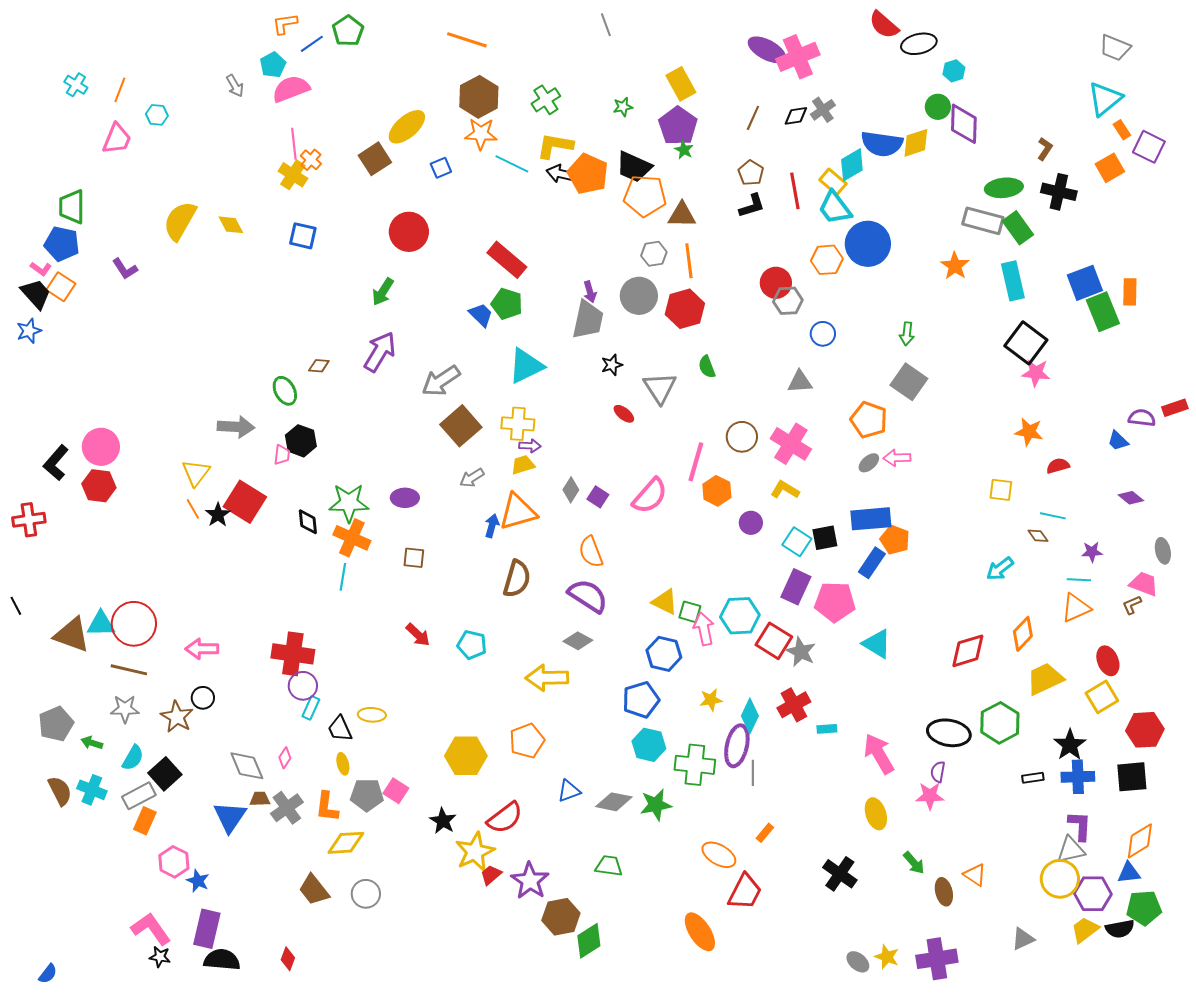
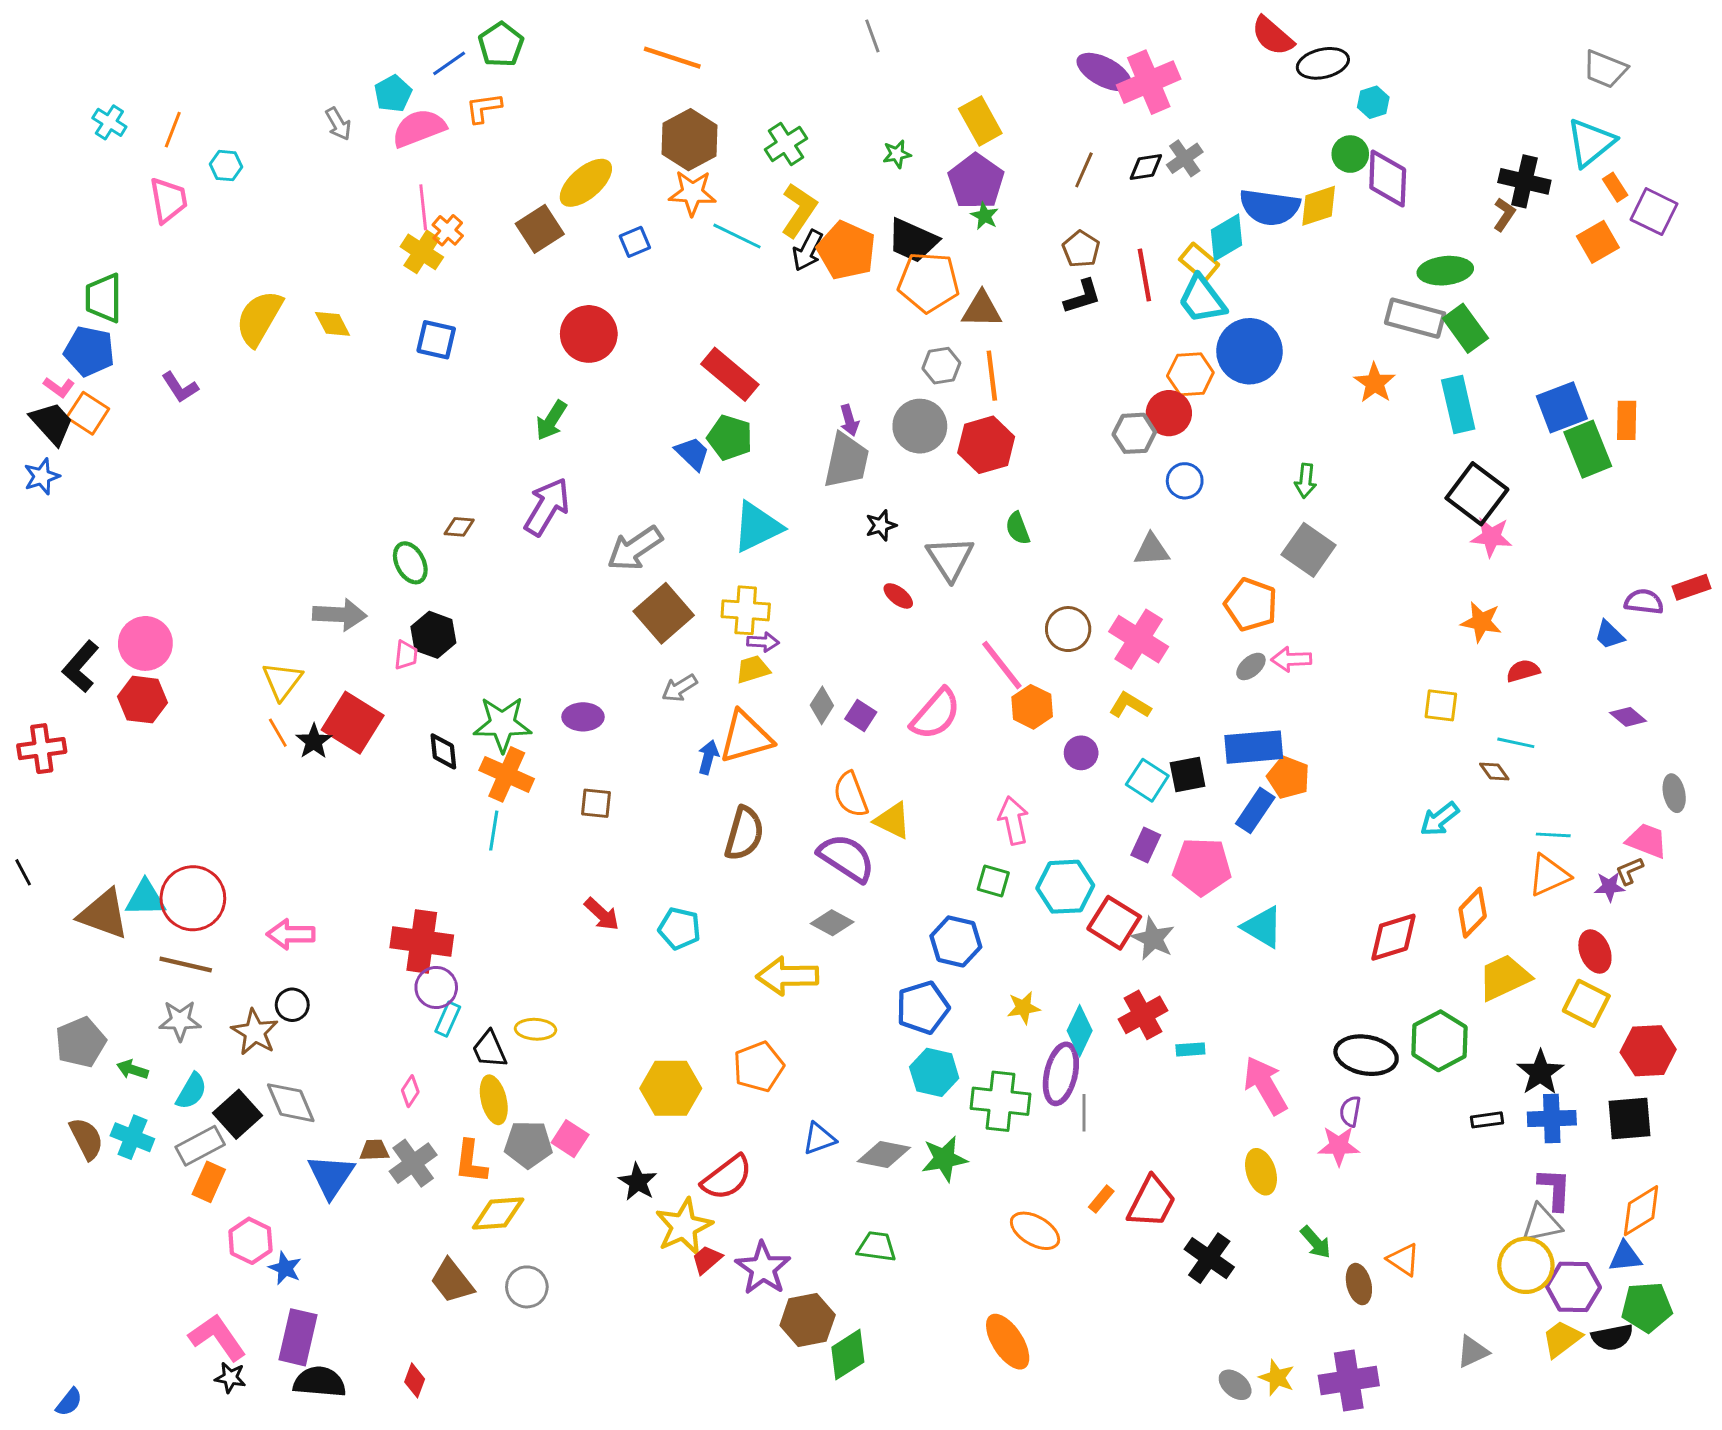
orange L-shape: (285, 24) -> (484, 108), moved
pink trapezoid: (117, 139) -> (168, 200), turned -32
yellow L-shape: (555, 146) -> (799, 210), turned 114
black arrow: (561, 174) -> (808, 250), turned -76
black cross: (1059, 192) -> (1524, 181), moved
red circle: (776, 283) -> (1169, 413), moved
pink line: (696, 462) -> (1002, 665), turned -54
purple star: (1092, 552) -> (1609, 887), moved
purple rectangle: (796, 587) -> (1146, 845), size x0.7
yellow triangle: (665, 602) -> (892, 821), moved
pink arrow: (704, 629) -> (1013, 821), moved
yellow square: (1102, 697) -> (1586, 1003), turned -32
yellow ellipse: (343, 764) -> (494, 1100), size x1.5
gray diamond: (247, 766) -> (291, 1103), moved
red trapezoid: (745, 892) -> (1152, 1202), moved

